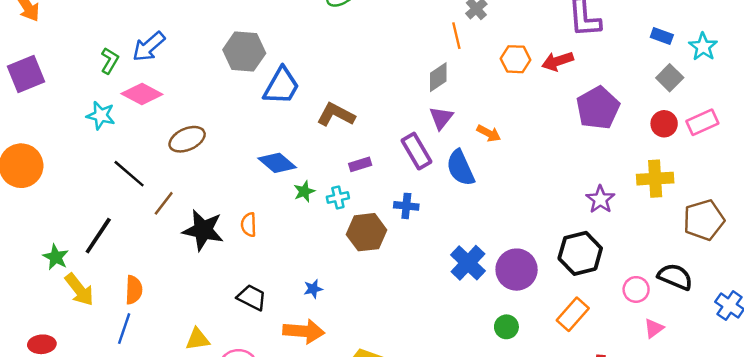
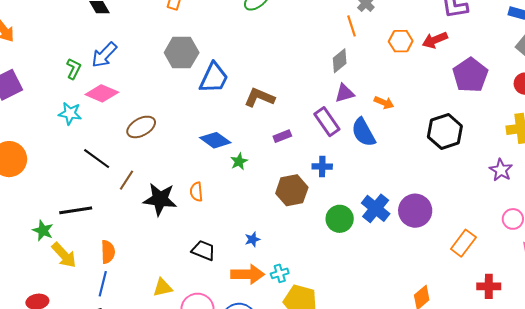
purple triangle: (441, 118) -> (345, 93), turned 40
cyan cross: (338, 198) -> (280, 273), moved
purple star: (600, 199) -> (501, 170), moved
black line: (98, 236) -> (76, 210), turned 52
black hexagon: (580, 253) -> (445, 132), moved
green circle: (506, 327) -> (340, 219), moved, size x1.4

